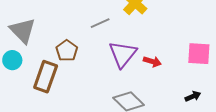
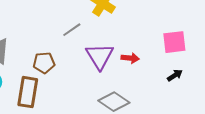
brown pentagon: (67, 51) -> (44, 63), turned -30
black arrow: (193, 96) -> (175, 75), moved

